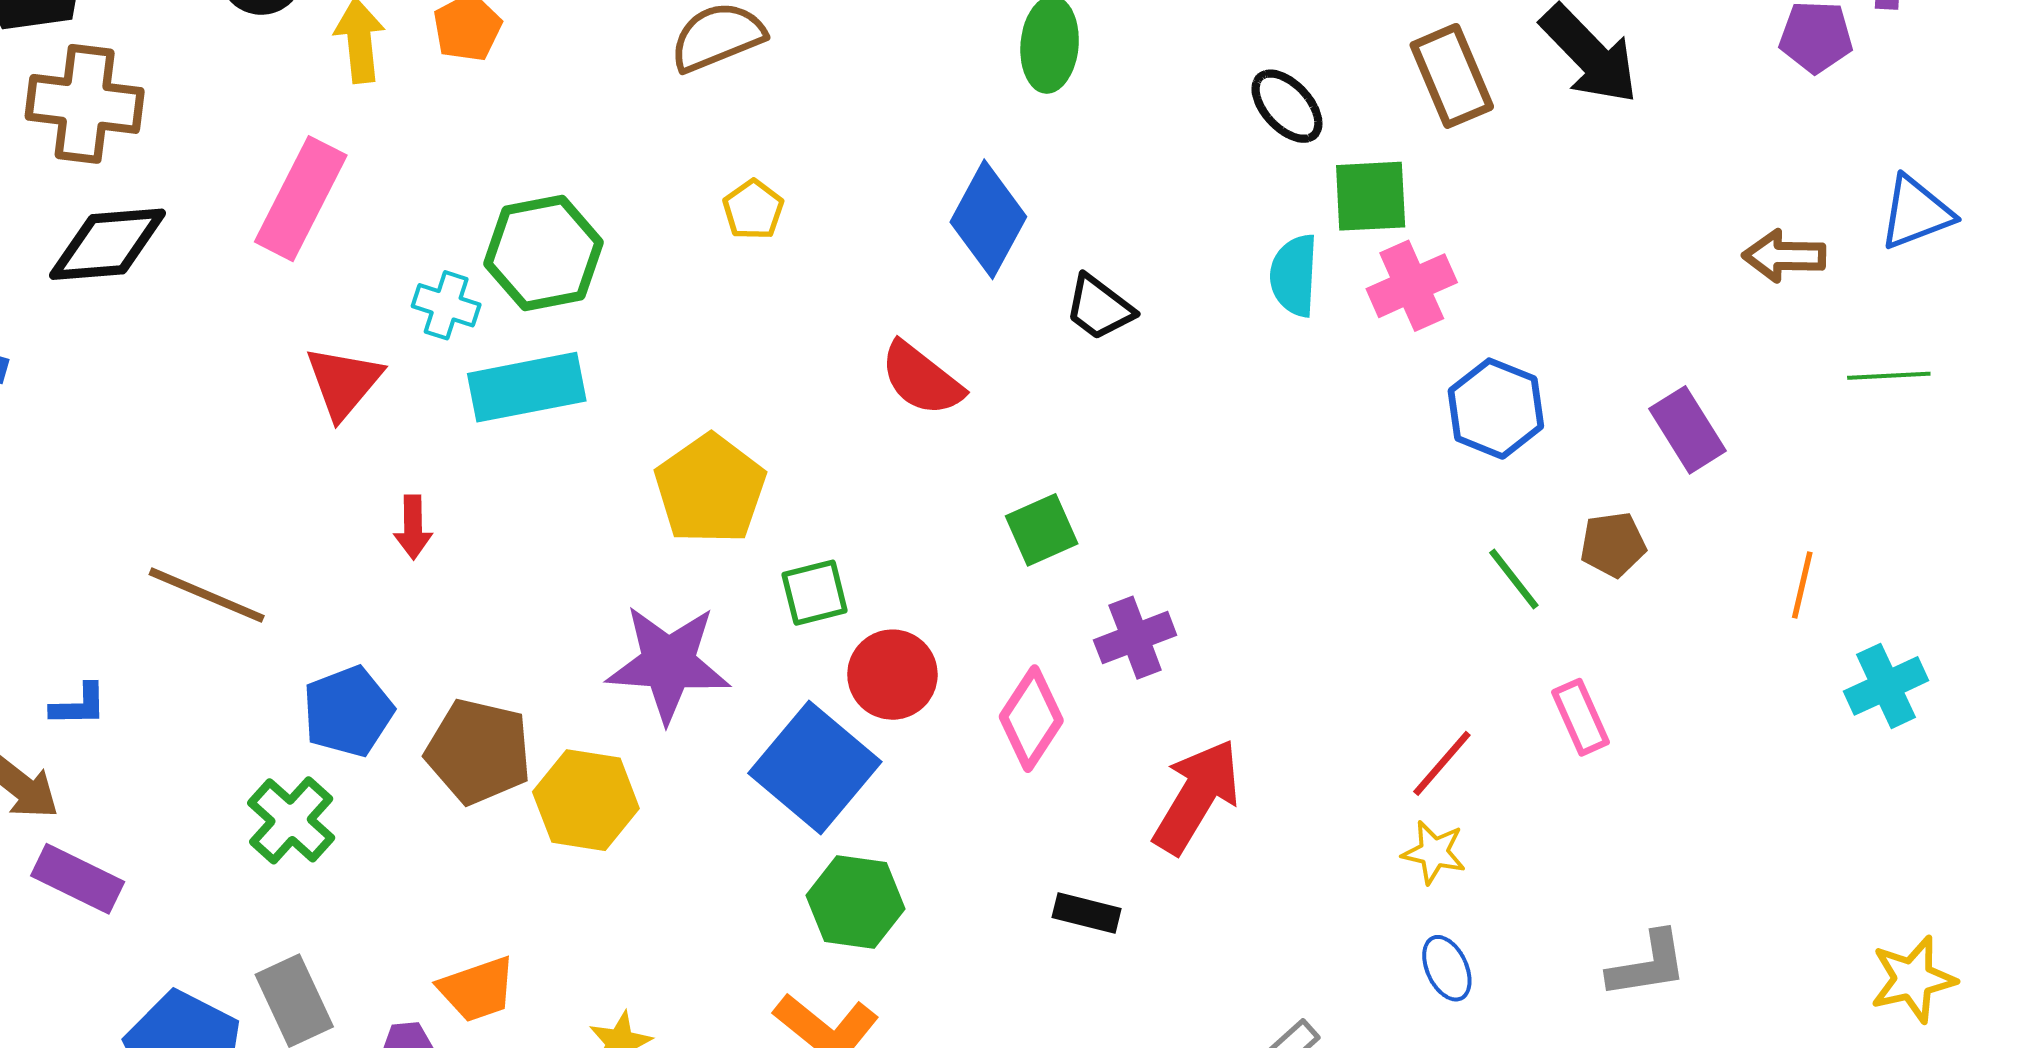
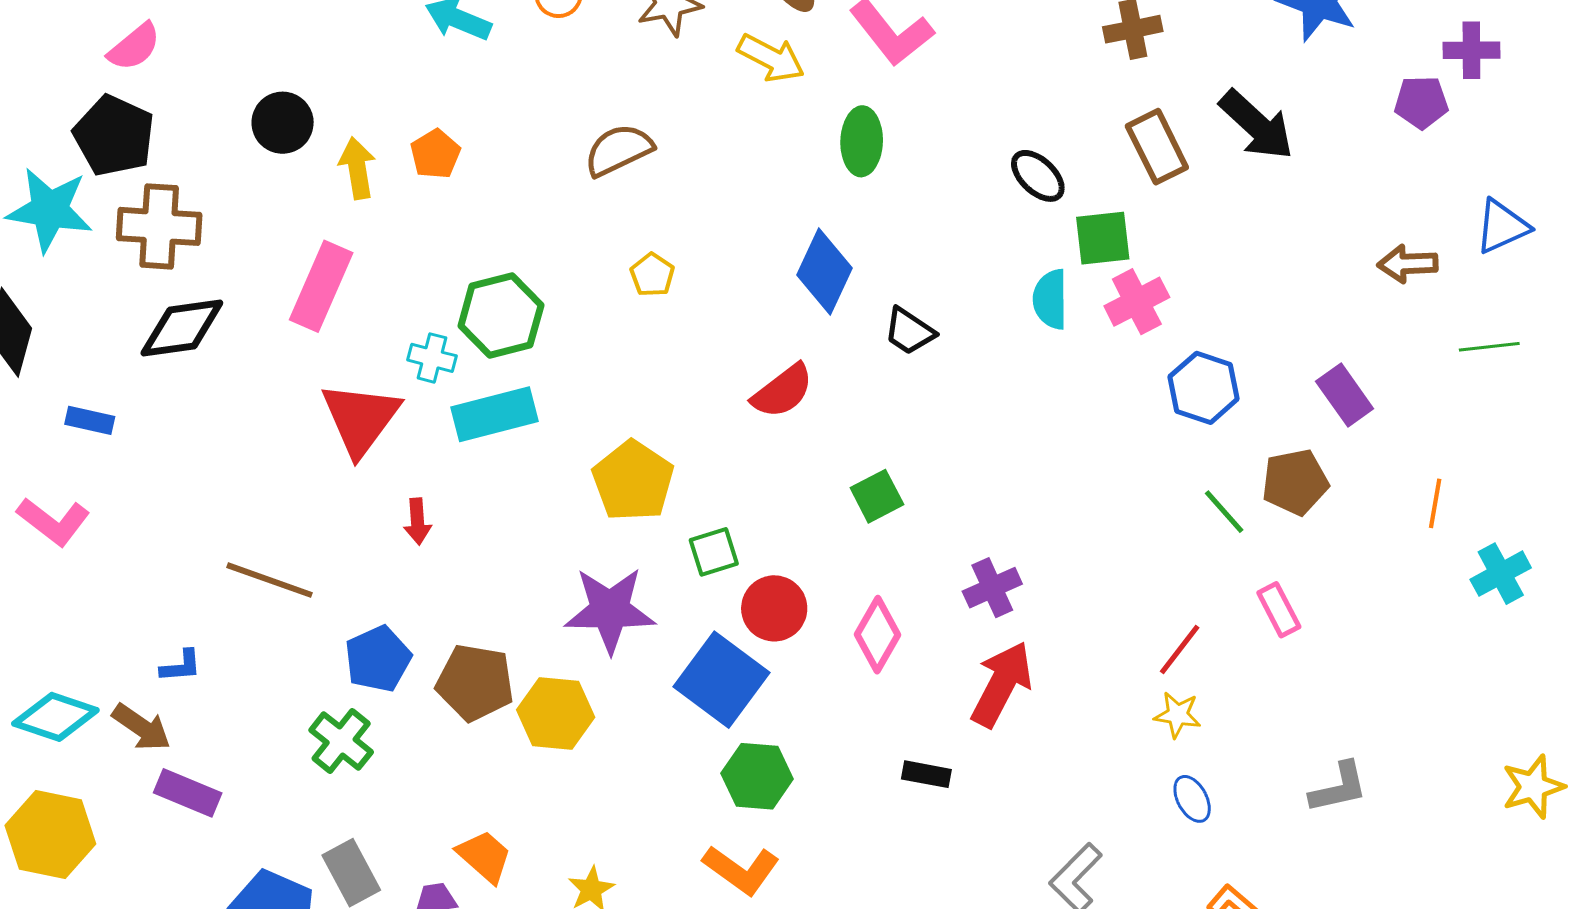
red semicircle: (921, 379) -> (783, 391), turned -72
red triangle: (344, 382) -> (360, 419), size x1.4
brown pentagon: (1613, 545) -> (1295, 482), size x1.4
purple cross: (1135, 638) -> (992, 588), moved
orange trapezoid: (477, 989) -> (484, 856), turned -116

